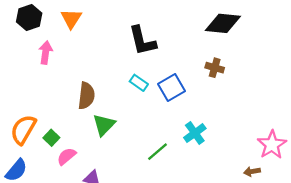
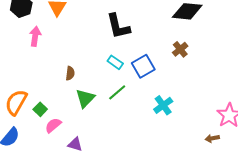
brown cross: (215, 68) -> (180, 49), turned 35
brown semicircle: (86, 96) -> (70, 73), size x0.6
green line: (158, 152) -> (117, 92), moved

